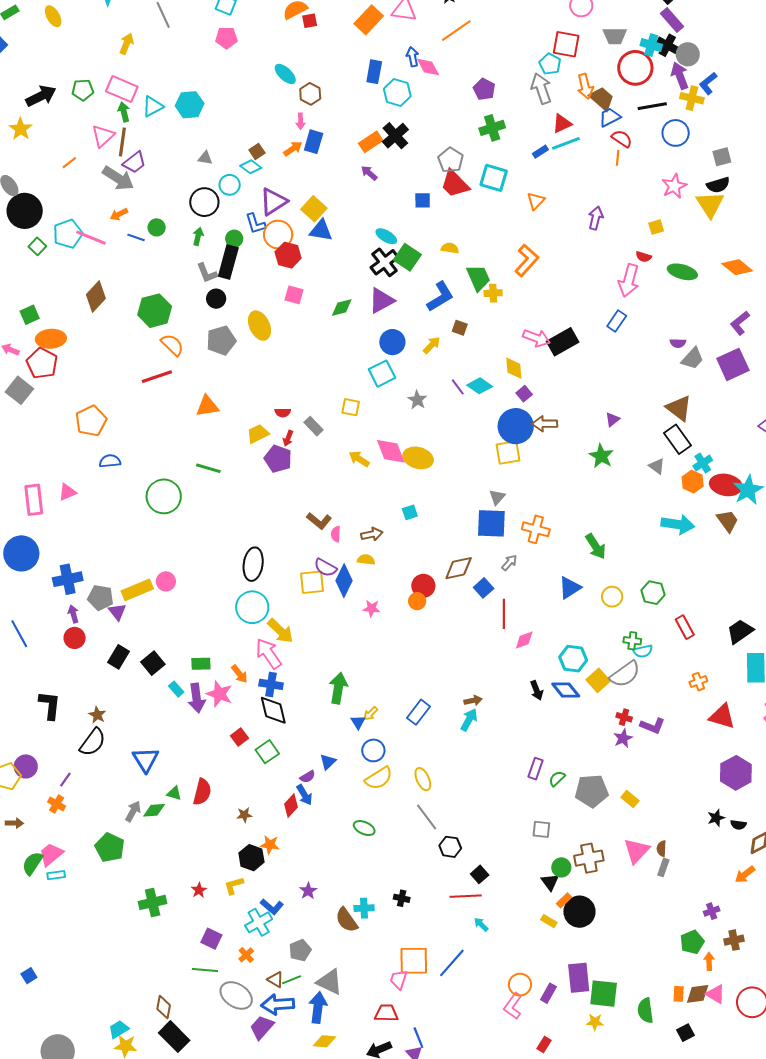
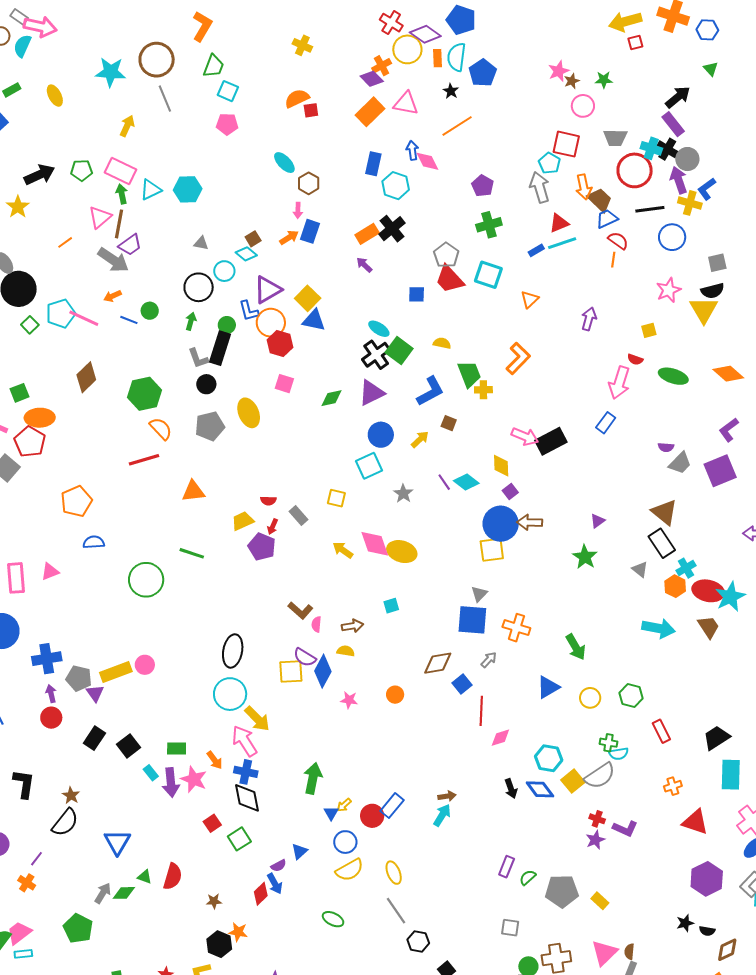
red circle: (423, 586) -> (372, 816), moved

